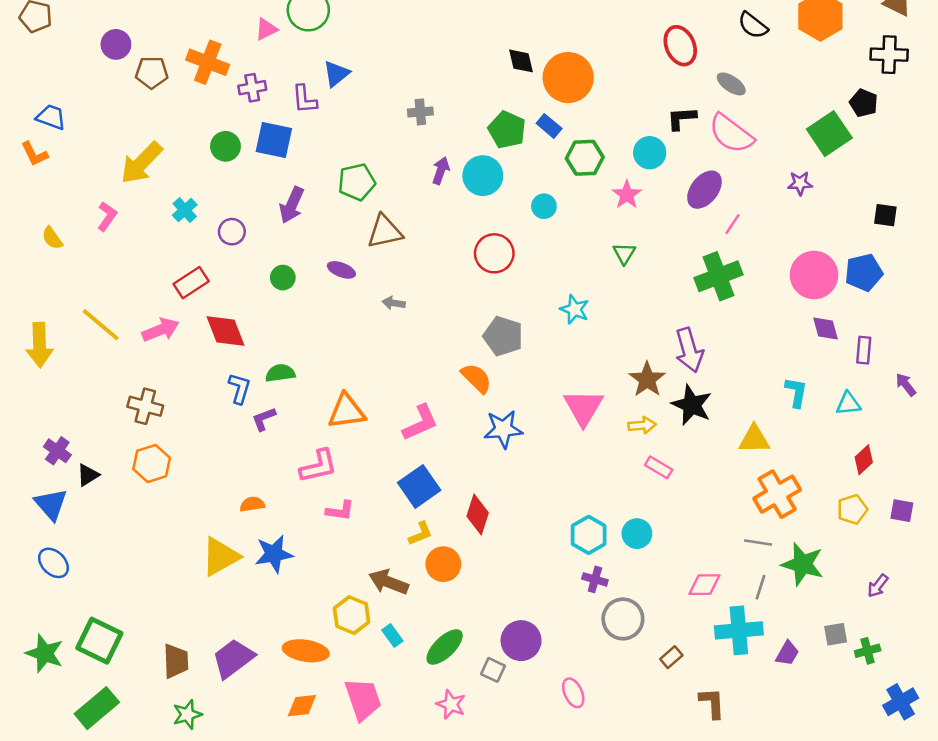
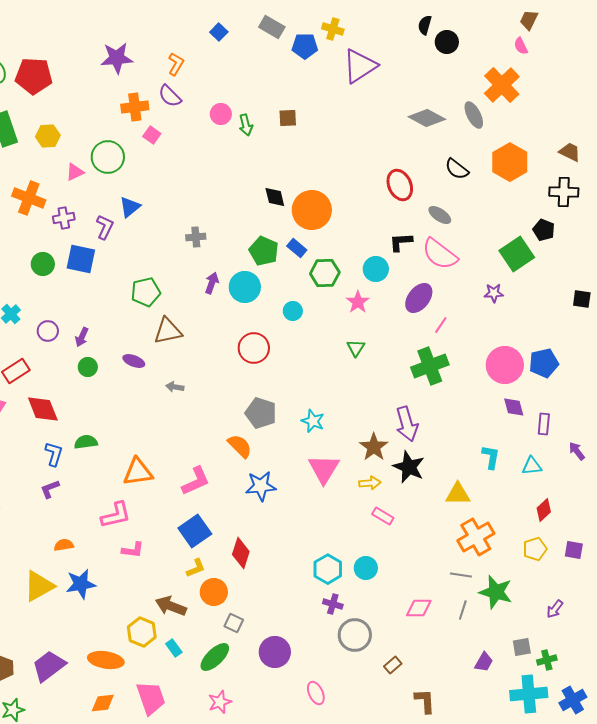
purple L-shape: (304, 99) -> (105, 227), turned -150
purple arrow: (292, 205) -> (82, 337), moved, size x0.7
black square: (885, 215) -> (582, 299), moved
cyan star: (575, 309) -> (313, 421), moved
purple L-shape: (264, 419) -> (50, 489), moved
cyan cross: (739, 630) -> (529, 694), moved
gray square: (493, 670) -> (234, 623), moved
pink star: (451, 704) -> (220, 702), turned 30

